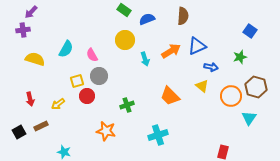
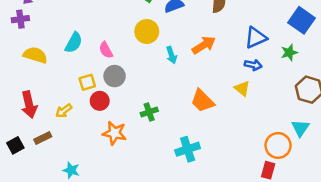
blue square: (250, 31) -> (302, 20), size x1.5
blue triangle: (197, 46) -> (256, 38), moved
orange circle: (231, 96) -> (278, 145), moved
red arrow: (30, 99) -> (29, 105), size x1.5
orange star: (106, 131) -> (115, 133), moved

